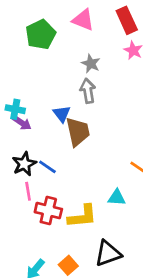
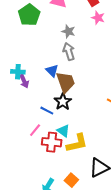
purple arrow: (22, 123) -> (24, 81), turned 40
black star: (24, 164) -> (63, 102), moved
pink line: (28, 191) -> (35, 130), turned 56
cyan triangle: (117, 198) -> (63, 131), moved, turned 40

